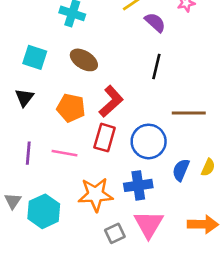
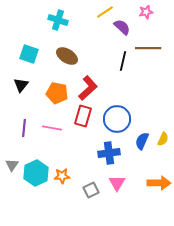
brown line: (189, 113) -> (148, 48), moved
orange star: (96, 195) -> (62, 176), moved, size x0.6
pink triangle: (149, 224) -> (117, 183), size x0.7

